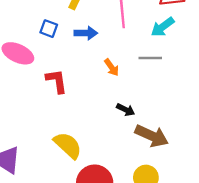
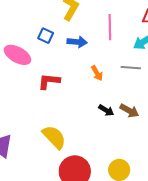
red L-shape: (57, 81) -> (49, 81), turned -80
brown arrow: (152, 136) -> (129, 111), moved, size x0.7

